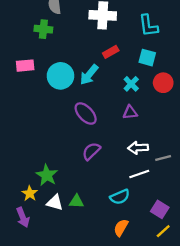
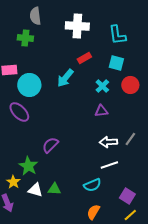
cyan circle: (60, 76) -> (29, 85), moved
purple ellipse: (86, 114) -> (19, 112), moved
purple semicircle: (91, 151) -> (50, 145), moved
gray line: (163, 158) -> (130, 139), moved, turned -40

